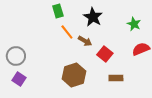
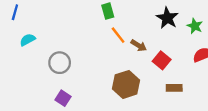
black star: (93, 17) -> (167, 18), moved
purple square: (19, 79) -> (63, 98), moved

